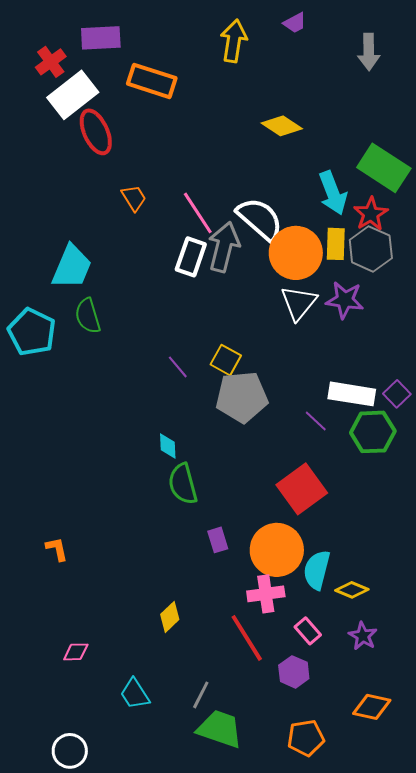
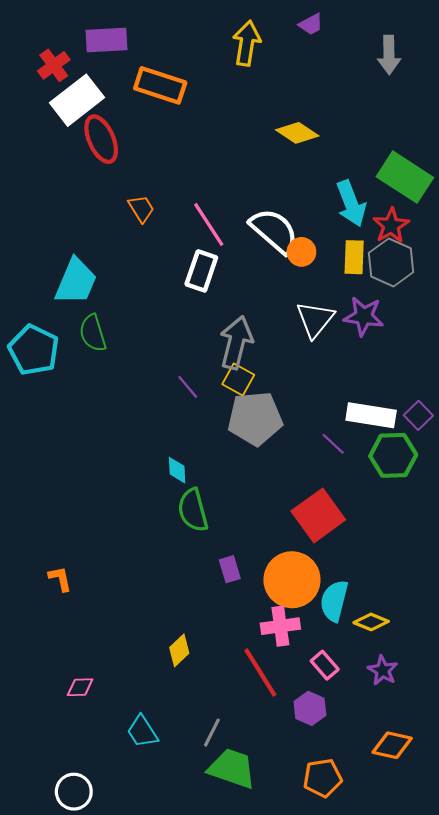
gray arrow: (224, 247) -> (236, 343), moved
orange circle: (296, 253) -> (301, 252), moved, size x0.5

